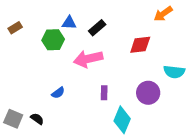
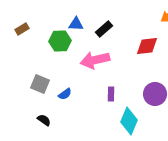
gray square: (13, 119) -> (40, 84), moved

